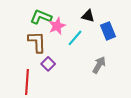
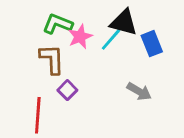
black triangle: (88, 16) -> (124, 23), size x1.5
cyan line: (75, 38) -> (111, 39), moved
gray arrow: (99, 65) -> (139, 91), turned 90

